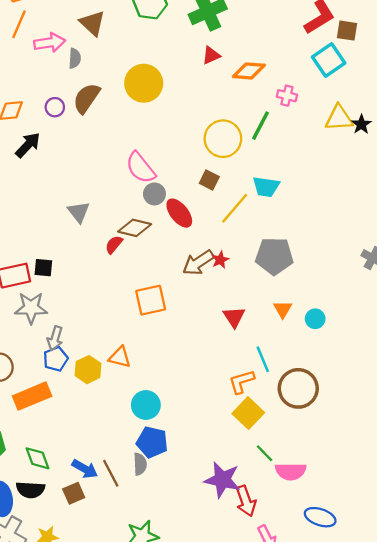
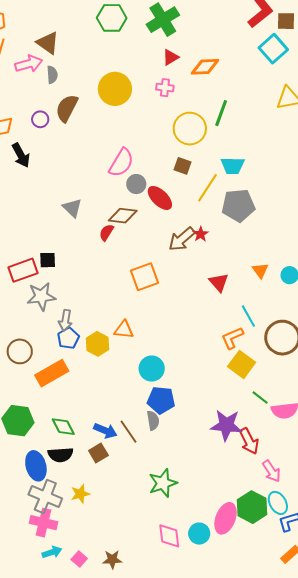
brown triangle: (92, 23) -> (48, 43), moved
pink cross: (287, 96) -> (165, 88), moved
black arrow: (28, 145) -> (21, 155), turned 115
pink semicircle: (140, 168) -> (121, 163), turned -104
gray pentagon: (274, 256) -> (238, 205), moved

